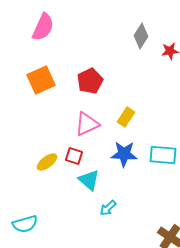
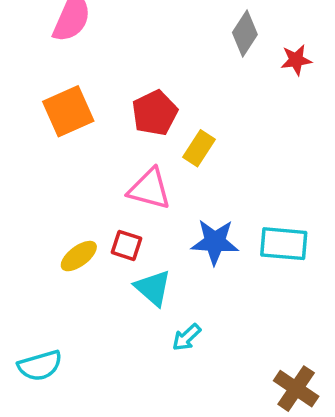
yellow rectangle: (126, 117) -> (199, 148), moved
pink triangle: (87, 124) -> (149, 189), turned 40

